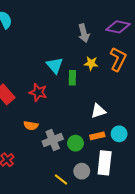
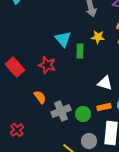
white triangle: (98, 111) -> (105, 83), turned 35
orange semicircle: (31, 126) -> (40, 97), turned -136

